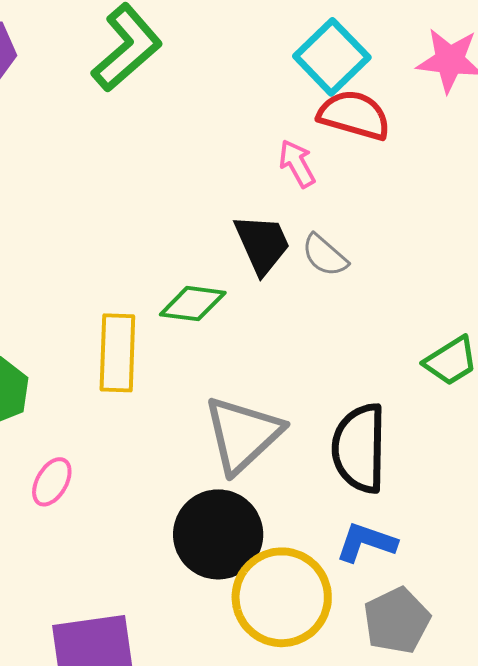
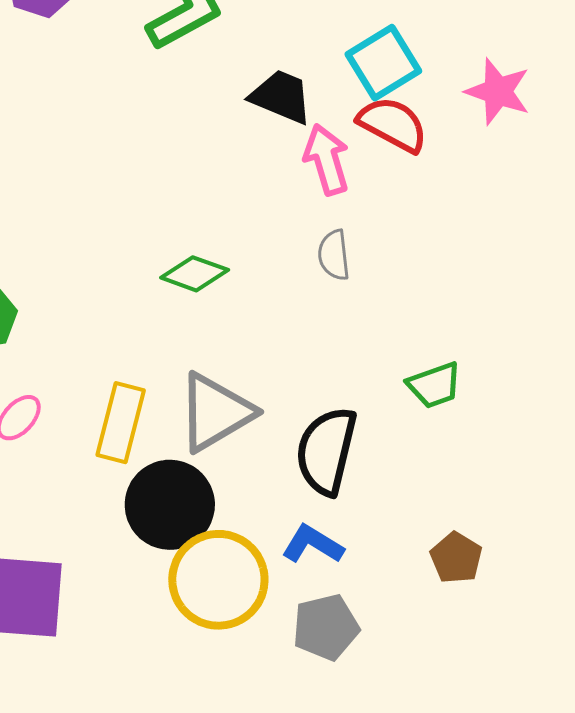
pink arrow: (297, 164) -> (327, 159), size x1.4
black trapezoid: (262, 244) -> (281, 97), moved, turned -56
gray semicircle: (325, 255) -> (334, 255), turned 30
yellow rectangle: (117, 353) -> (121, 423), moved

